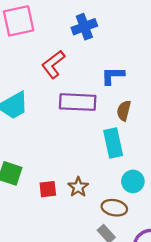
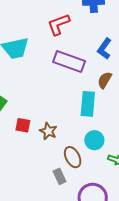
blue L-shape: (113, 76) -> (104, 49), turned -70
brown star: (78, 187) -> (48, 131), turned -30
brown ellipse: (114, 208) -> (73, 157), turned 35

